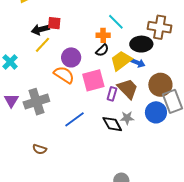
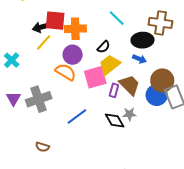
red square: (54, 23) -> (55, 21), size x1.5
orange cross: (103, 35) -> (75, 29), moved, size x1.5
yellow trapezoid: (121, 61) -> (110, 65), moved
blue circle: (156, 112) -> (157, 95), moved

